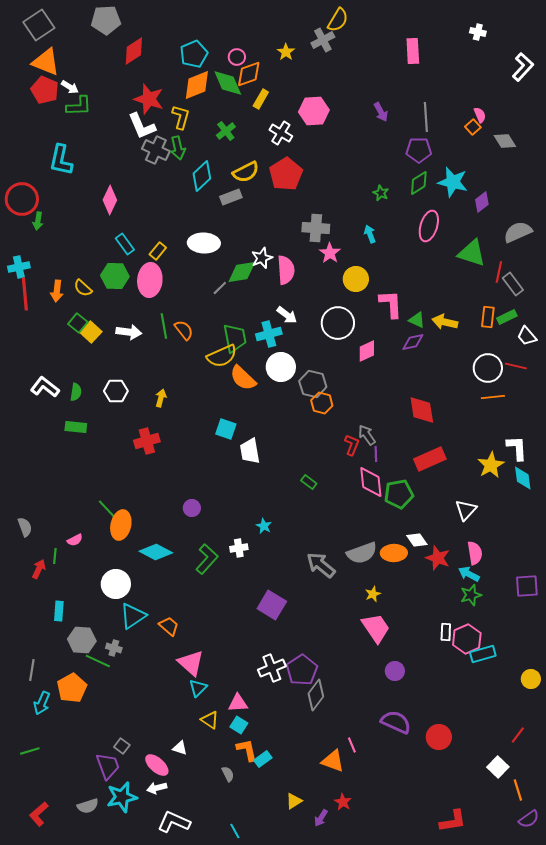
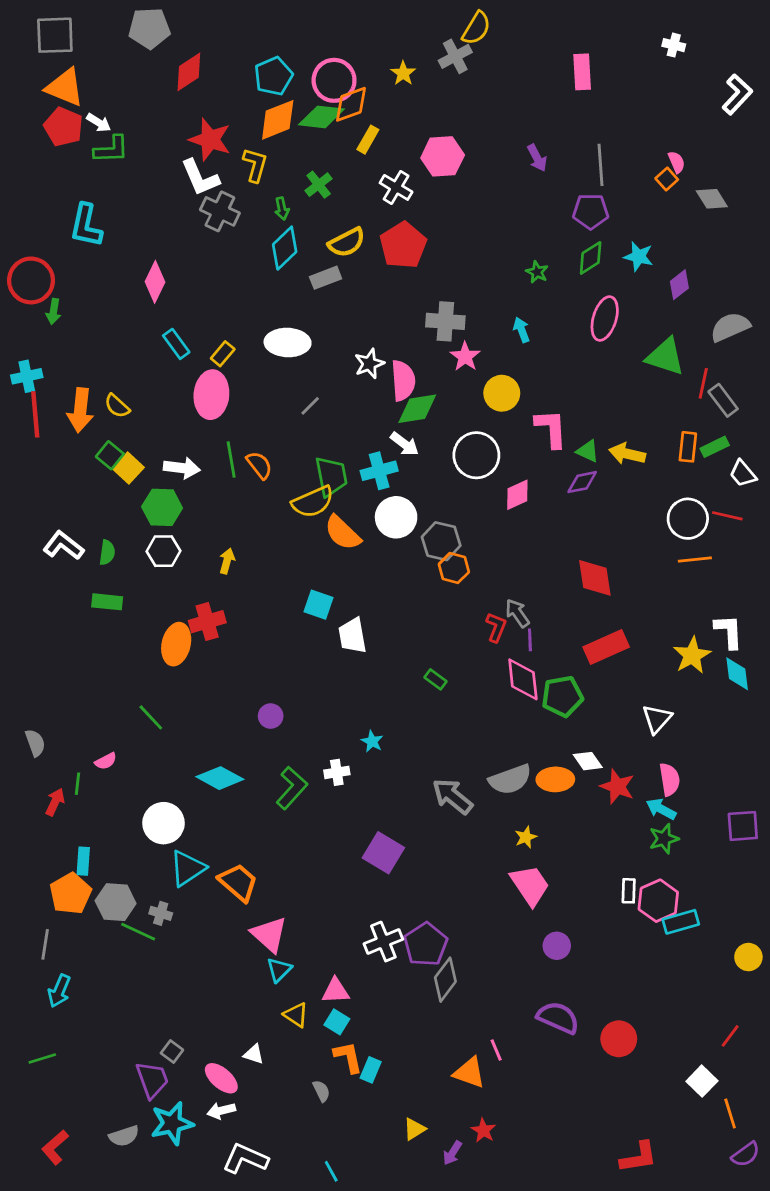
gray square: (39, 25) -> (55, 35), turned 32
pink circle: (237, 57) -> (334, 80), size x1.8
green diamond: (228, 83) -> (321, 117), turned -60
green arrow: (178, 148) -> (282, 209), moved, size x0.7
cyan star: (453, 182) -> (638, 257), size x0.7
green diamond: (242, 272) -> (417, 409), moved
green hexagon: (115, 276) -> (162, 507), moved
orange arrow: (57, 291) -> (80, 410), size x1.4
orange ellipse: (121, 525) -> (176, 644), moved
orange trapezoid: (169, 626) -> (238, 882), size x1.4
orange pentagon: (72, 688) -> (70, 894), moved
cyan rectangle: (263, 759) -> (371, 1070), turned -30

